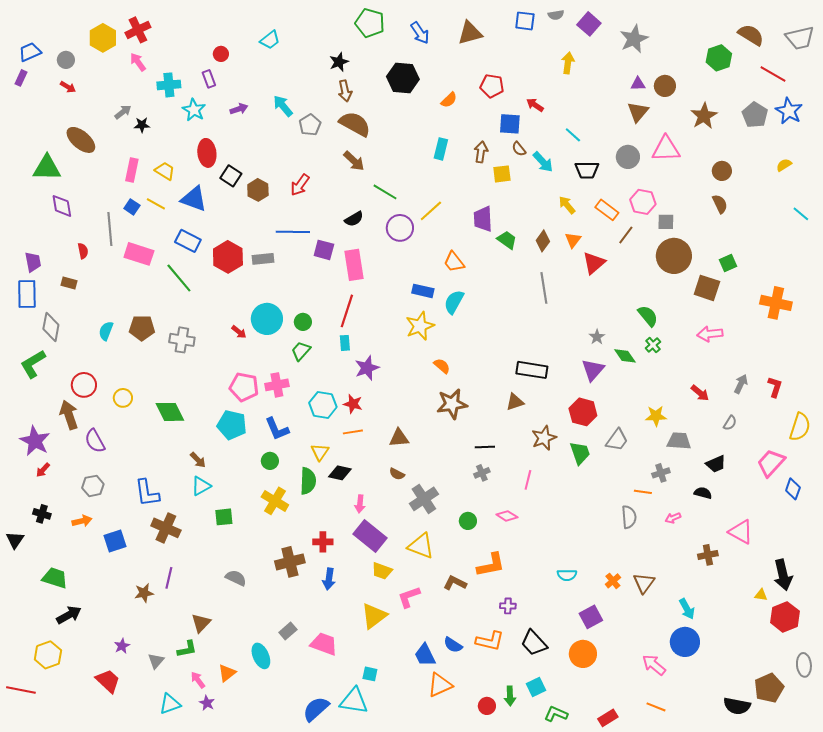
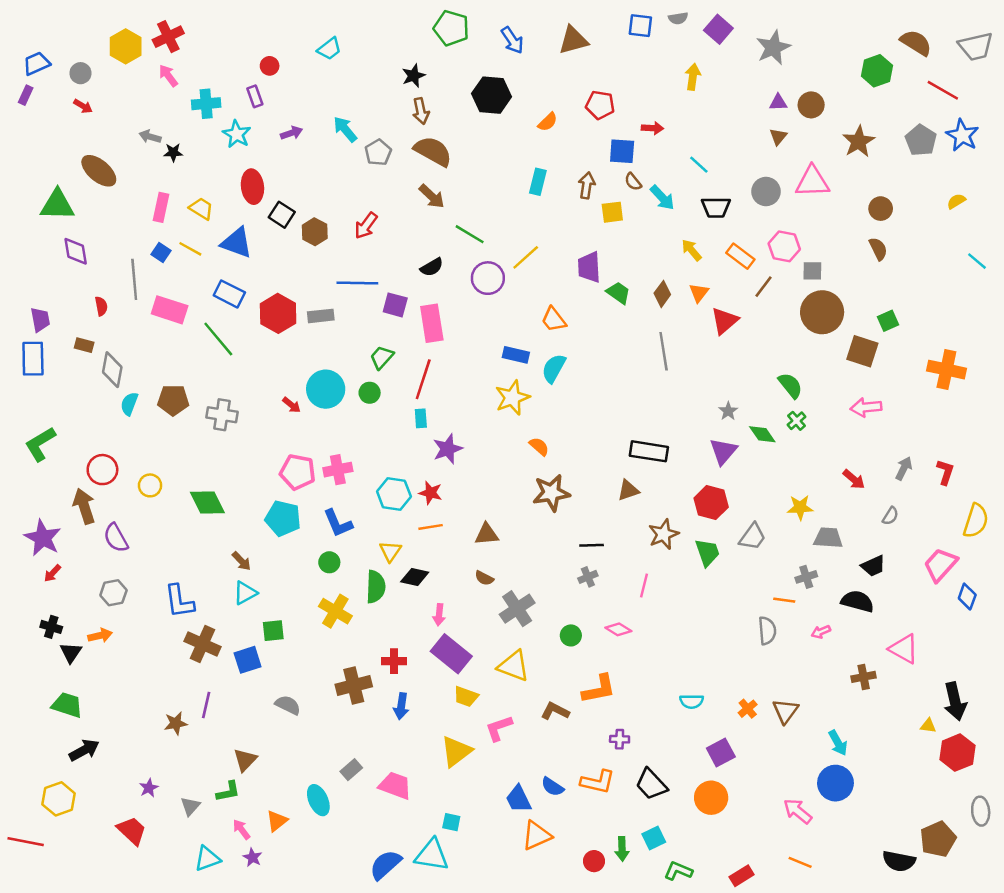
red arrow: (535, 105) -> (653, 128), turned 150
gray arrow: (123, 112) -> (150, 137), turned -126
brown triangle: (638, 112) -> (778, 137), size x0.7
gray diamond: (51, 327) -> (112, 370), moved
green trapezoid: (301, 351) -> (382, 357), moved
black semicircle: (703, 493) -> (857, 601), size x1.5
black triangle: (15, 540) -> (71, 653), moved
blue square: (115, 541) -> (248, 660), moved

